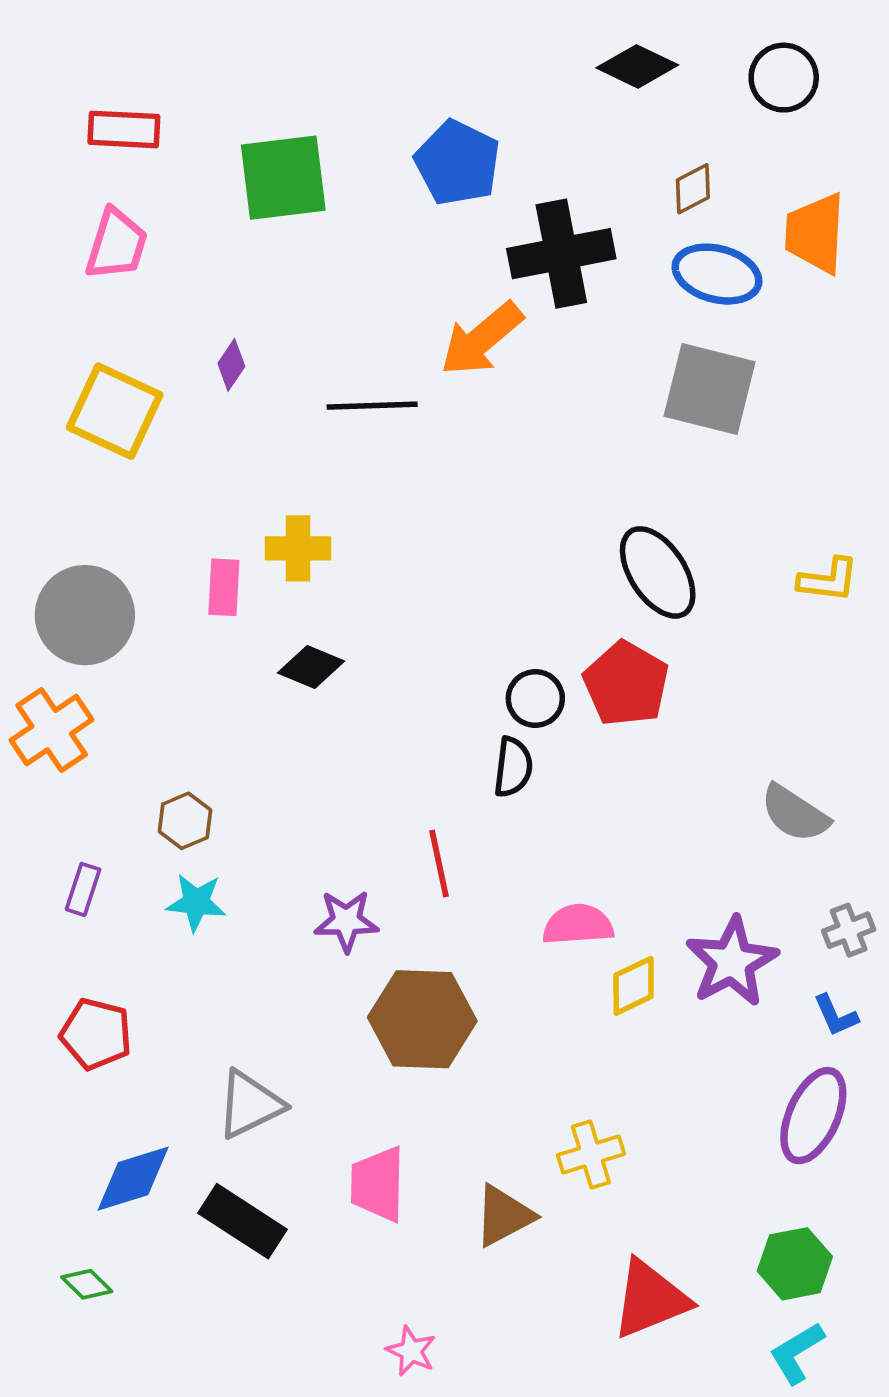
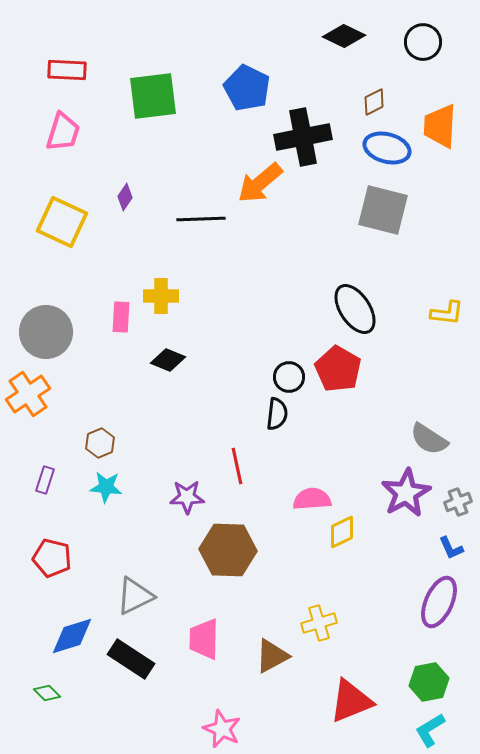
purple star: (732, 962) -> (406, 493), moved
pink star: (411, 1351) -> (222, 729), size x1.4

